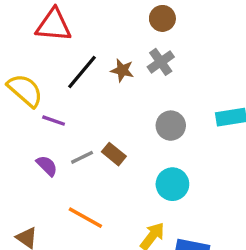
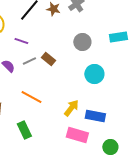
purple line: (54, 121) -> (21, 41), moved
cyan circle: (172, 184) -> (94, 74), moved

